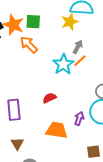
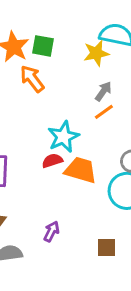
cyan star: (63, 64) -> (63, 137), moved
purple arrow: (79, 119) -> (51, 231), moved
orange trapezoid: (57, 130) -> (81, 170), moved

